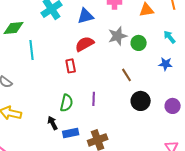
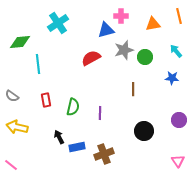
blue triangle: (86, 16) -> (106, 30), moved
red rectangle: (71, 66) -> (46, 100), moved
brown line: (127, 75) -> (133, 89), turned 32
black circle: (141, 101) -> (144, 131), moved
green semicircle: (67, 103) -> (73, 107), moved

